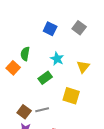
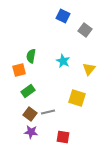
blue square: (50, 29) -> (63, 16), moved
orange square: (13, 68) -> (19, 70), turned 32
green rectangle: (45, 78) -> (28, 91), moved

